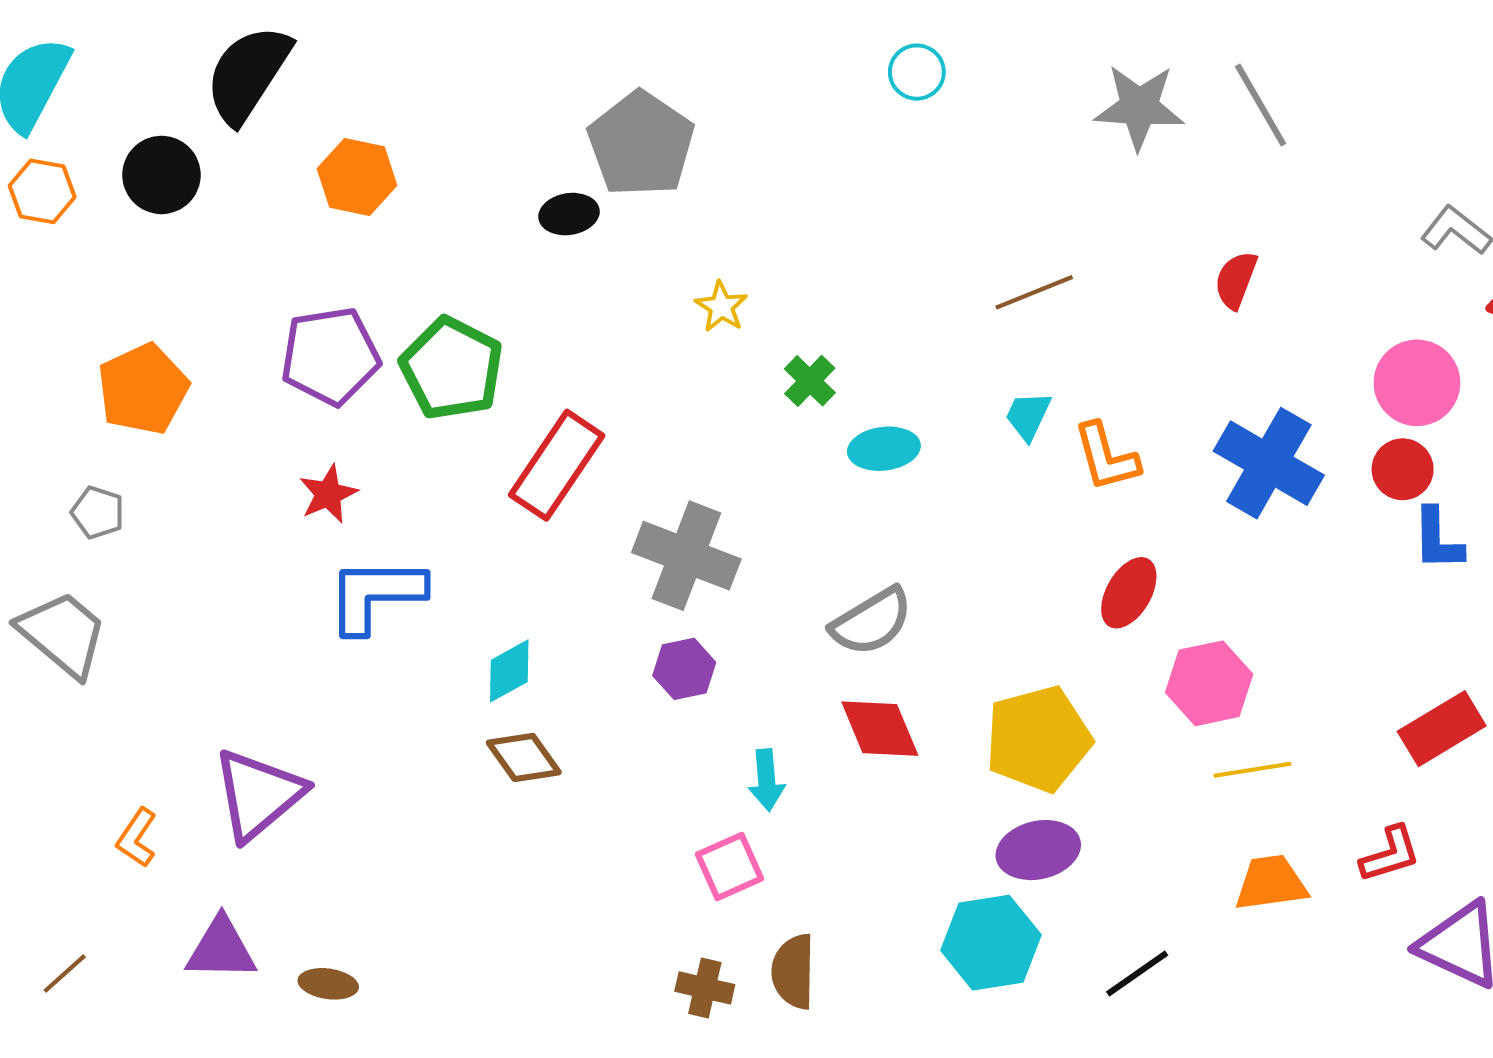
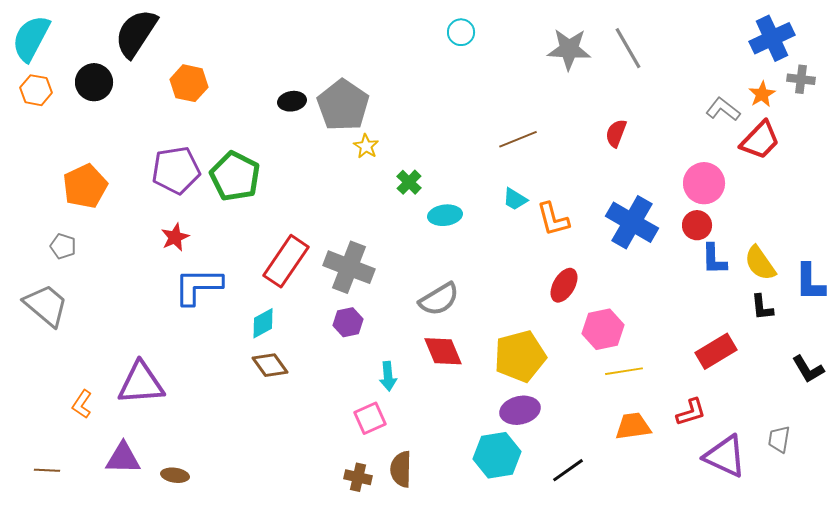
gray pentagon: (641, 144) -> (343, 105), moved
cyan trapezoid: (1028, 416) -> (515, 199), turned -84
red rectangle: (557, 465) -> (286, 261), moved
purple triangle: (258, 794) -> (141, 383), turned 36
brown line: (65, 974) -> (47, 470), turned 45

